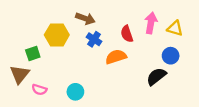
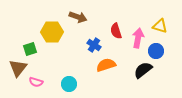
pink arrow: (151, 23) -> (138, 38), moved
blue cross: (94, 39) -> (94, 45), moved
orange semicircle: (116, 57) -> (106, 65), moved

